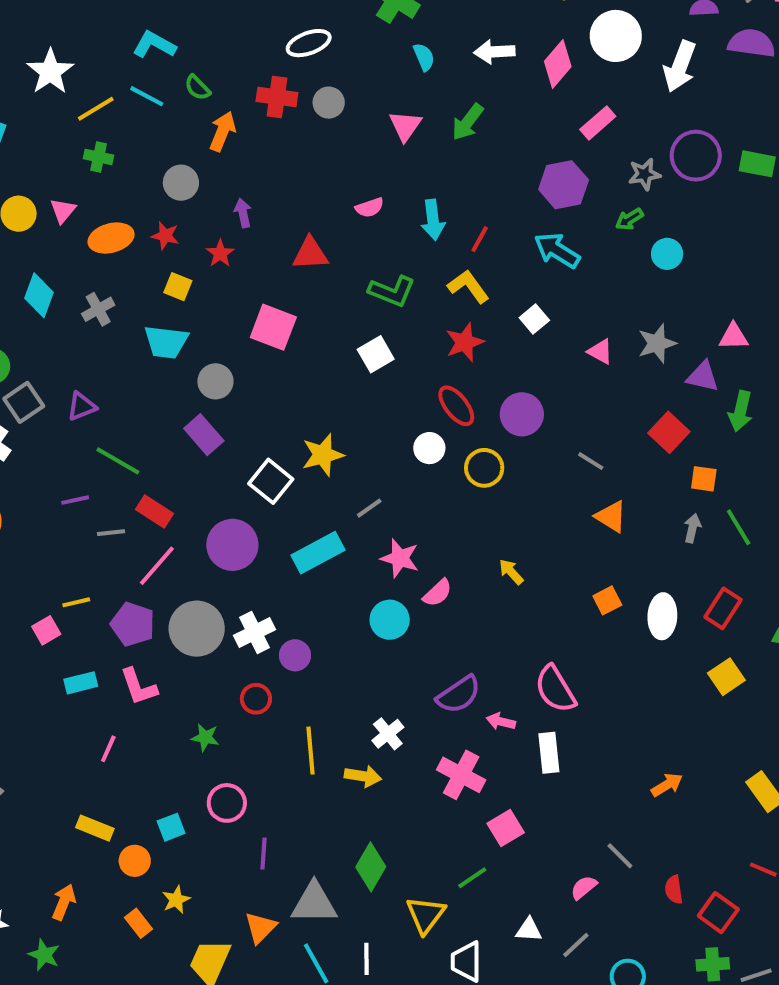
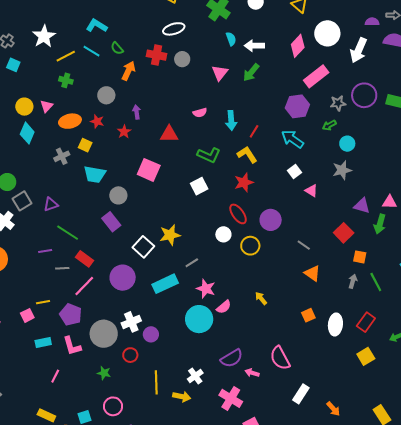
white arrow: (494, 52) -> (254, 46), moved
pink rectangle: (598, 123) -> (316, 76), size x1.4
yellow square: (178, 287) -> (85, 145), moved
cyan diamond: (39, 295) -> (27, 133), moved
white square: (534, 319) -> (295, 171), moved
pink triangle: (734, 337) -> (390, 202), moved
gray star: (657, 343) -> (342, 170), moved
cyan circle: (390, 620) -> (199, 319), size x1.4
gray circle: (197, 629) -> (104, 334), moved
white rectangle: (549, 753) -> (301, 394), moved, turned 36
orange arrow: (667, 785) -> (333, 409), turned 77

